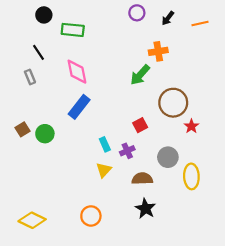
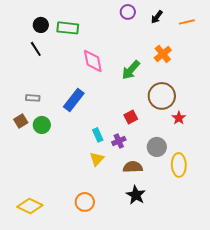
black circle: (44, 15) -> (41, 25), moved
orange cross: (158, 51) -> (163, 54), moved, turned -30
pink diamond: (77, 72) -> (93, 61), moved
gray rectangle: (30, 77) -> (33, 98), moved, turned -64

